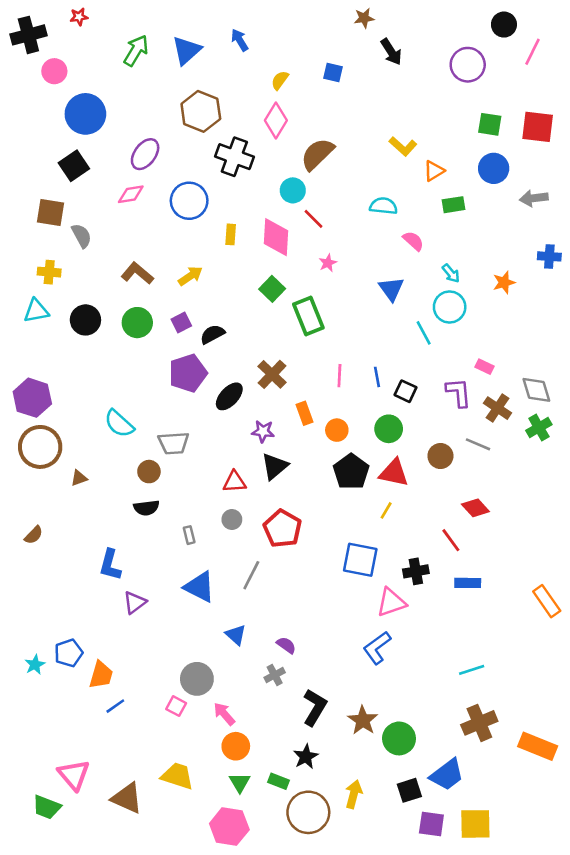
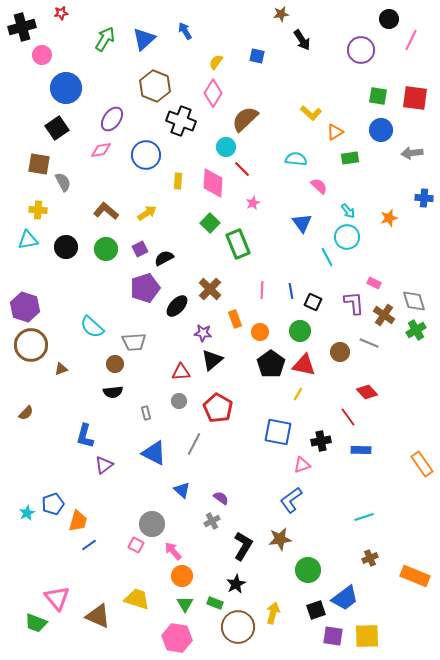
pink triangle: (391, 602) -> (302, 465), size x0.7
brown star: (363, 720) -> (280, 539), moved, turned 30
brown cross: (479, 723) -> (370, 558), size x0.6

